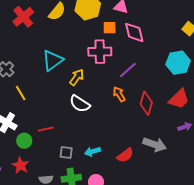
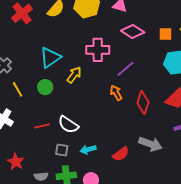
orange square: (110, 28) -> (166, 34), moved
pink diamond: (134, 32) -> (133, 31), turned -45
white semicircle: (80, 104) -> (68, 125), moved
green circle: (24, 141) -> (45, 87), moved

